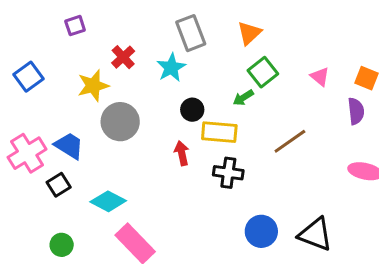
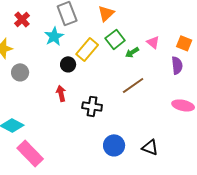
red cross: (123, 57) -> (22, 19), moved
green arrow: (243, 98) -> (132, 52), moved
gray circle: (120, 122) -> (20, 72), size x0.7
yellow rectangle: (219, 132) -> (87, 49), moved, turned -55
black triangle: (315, 234) -> (150, 147), size x0.7

